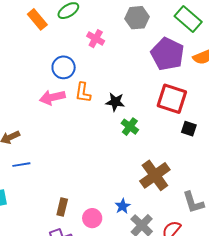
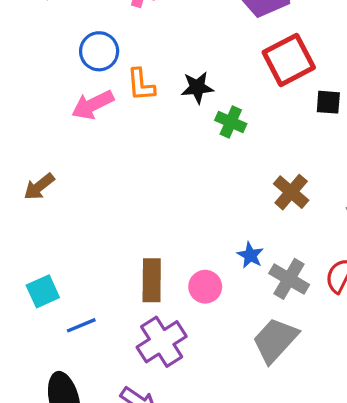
red square: (172, 99) -> (289, 60), turned -32
blue line: (21, 165) -> (81, 325), moved
brown cross: (155, 175) -> (291, 192), size x0.7
brown rectangle: (62, 207) -> (152, 280), size x1.4

